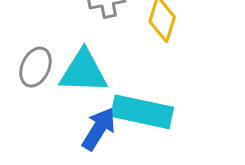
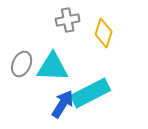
cyan rectangle: (142, 112) -> (91, 93), turned -39

